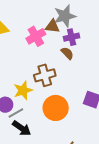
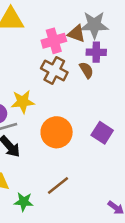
brown cross: (45, 75) -> (54, 70), moved, turned 30

